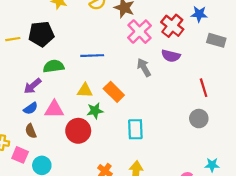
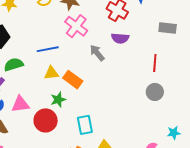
pink cross: (139, 32) -> (76, 26), moved
gray rectangle: (216, 40) -> (168, 28), moved
red line: (204, 88) -> (155, 63), turned 30
yellow triangle: (85, 90) -> (51, 73), moved
cyan rectangle: (135, 129) -> (85, 125), moved

